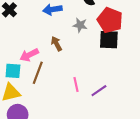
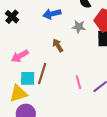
pink arrow: (29, 55) -> (20, 56), moved
cyan square: (13, 71) -> (28, 78), moved

